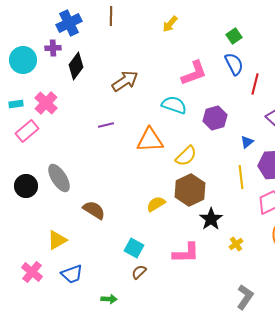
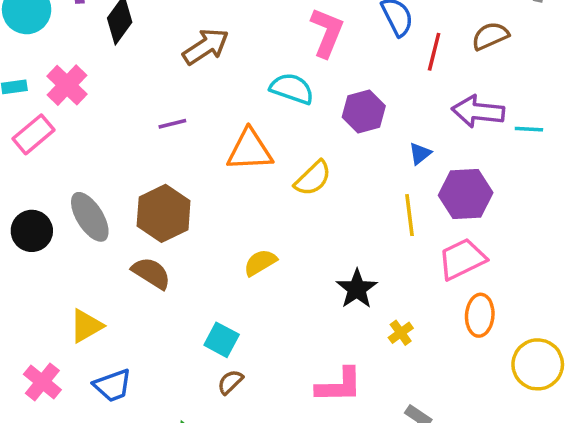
pink L-shape: (194, 73) -> (327, 32), turned -48
brown hexagon: (190, 190) -> (164, 213), moved
pink L-shape: (186, 253) -> (339, 385), moved

